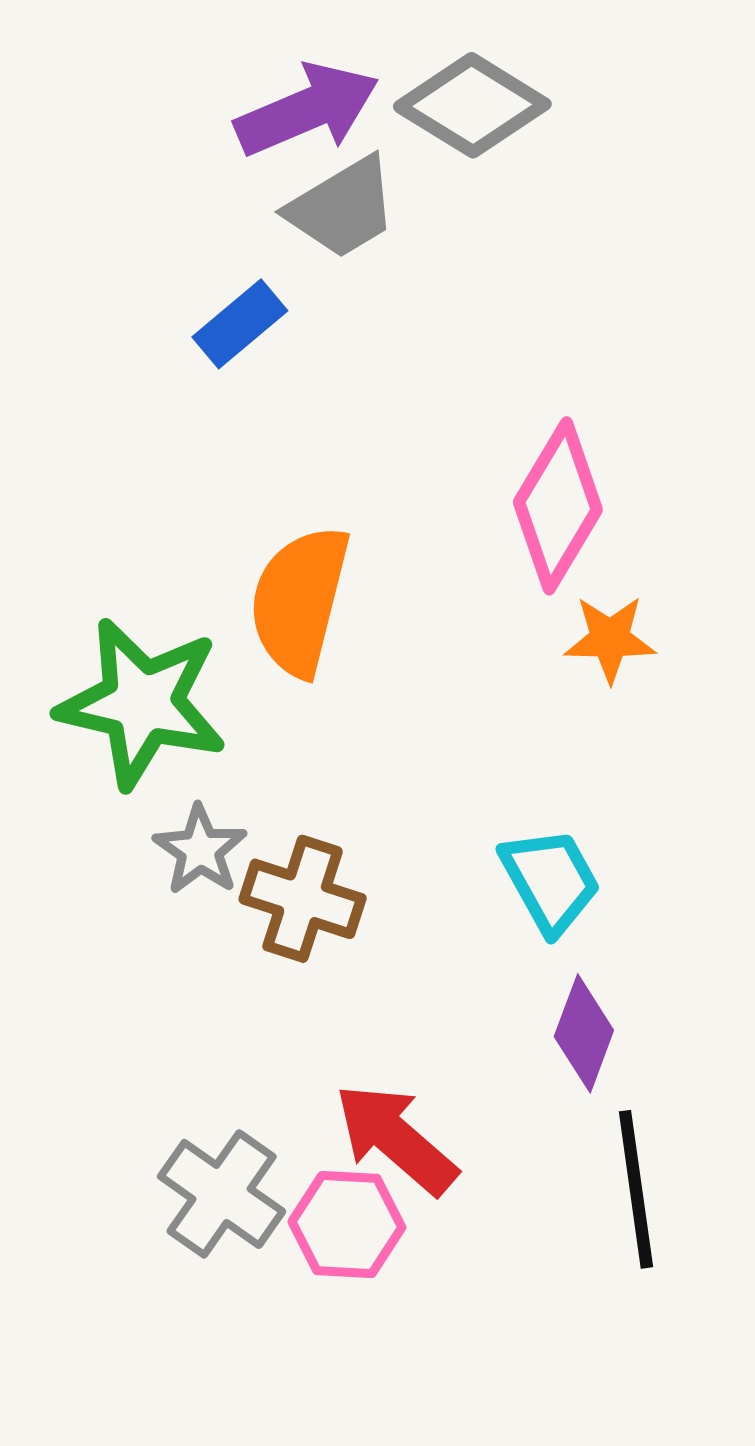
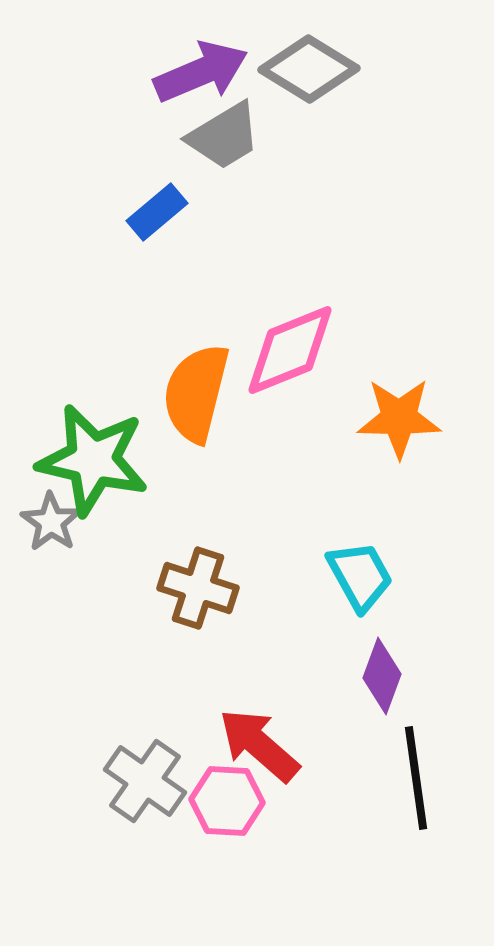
pink diamond: (558, 506) -> (290, 350), moved, turned 37
orange star: (610, 639) -> (399, 418), size x1.4
gray star: (200, 850) -> (51, 522), moved

